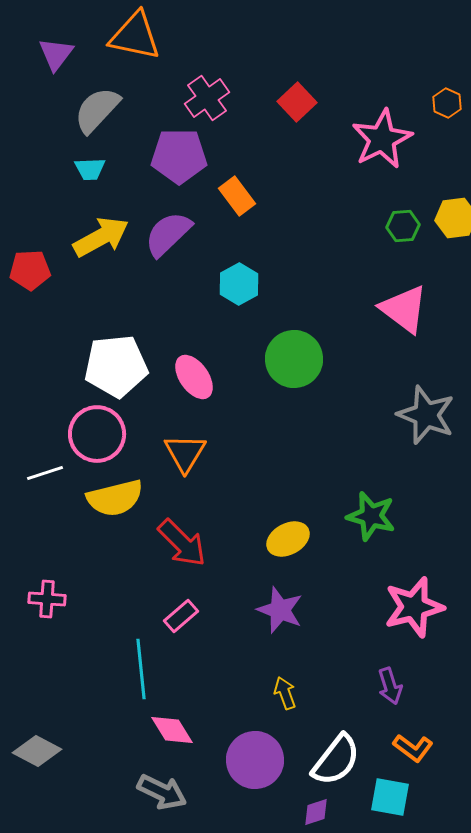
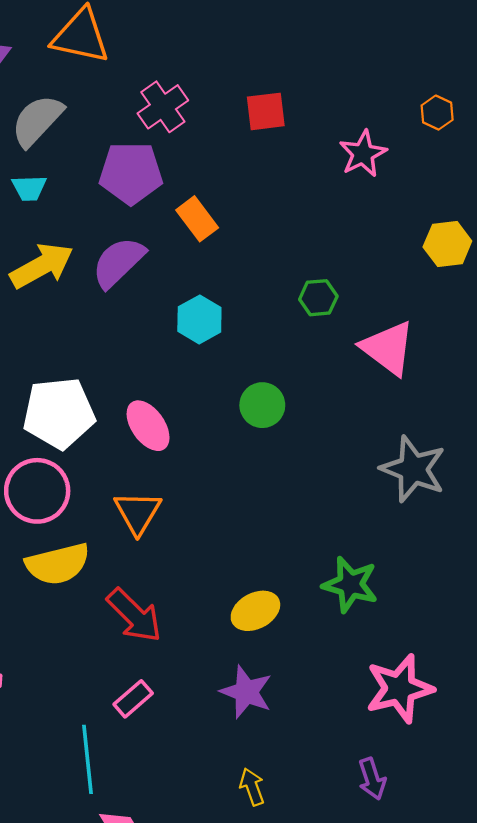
red square: (297, 102) -> (266, 111), turned 36
pink star: (382, 139) -> (363, 154), size x0.7
green hexagon: (403, 226) -> (318, 298), moved
green circle: (294, 359) -> (262, 405), size x0.7

